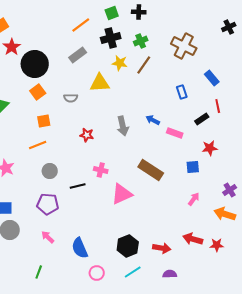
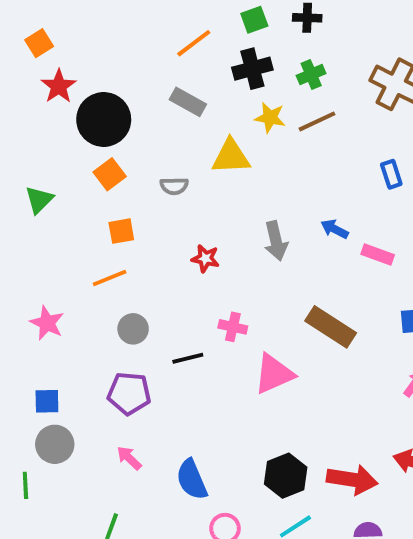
gray rectangle: (78, 55) -> (188, 102), turned 66
brown line: (144, 65) -> (317, 121), turned 30
red arrow: (162, 248) -> (352, 480), size x1.4

